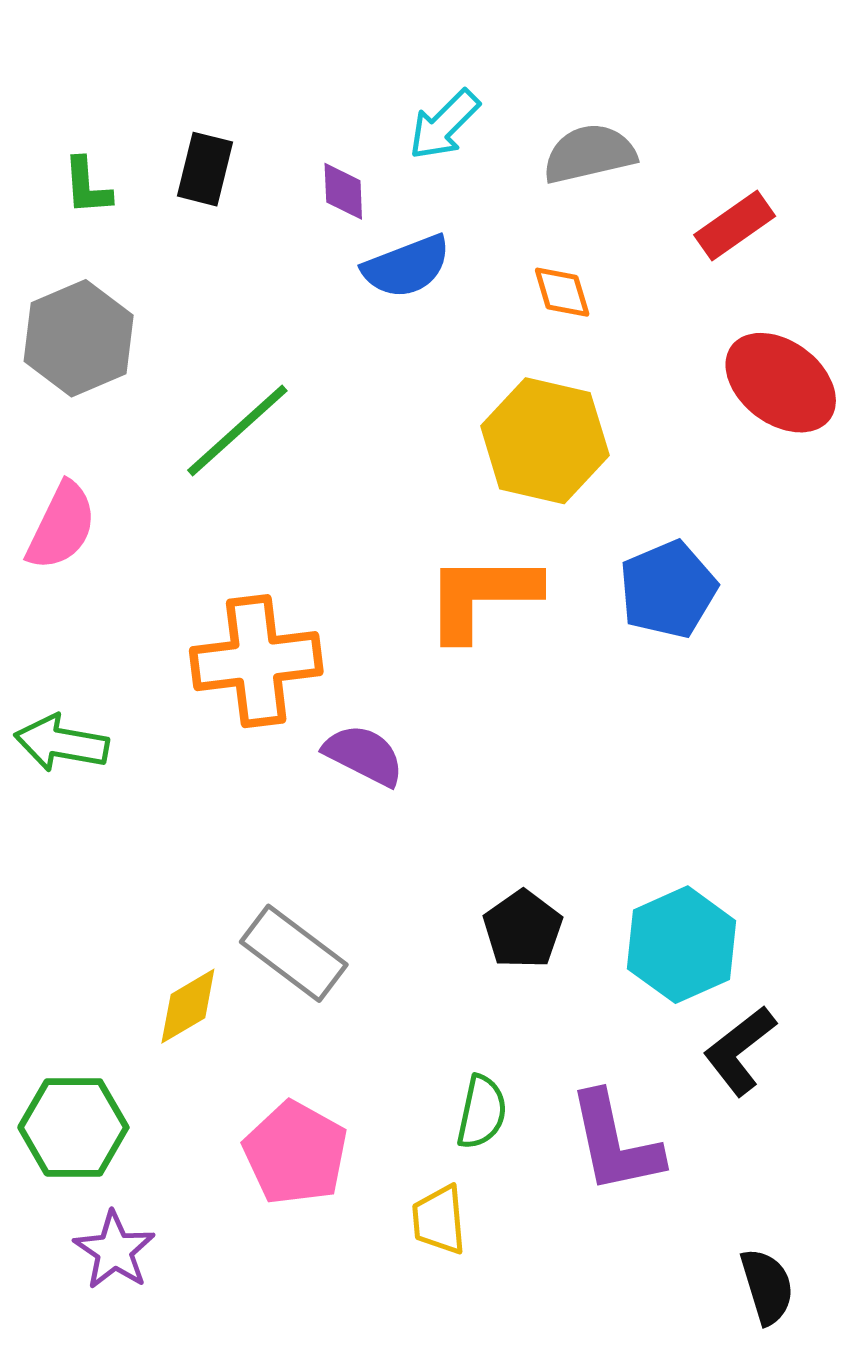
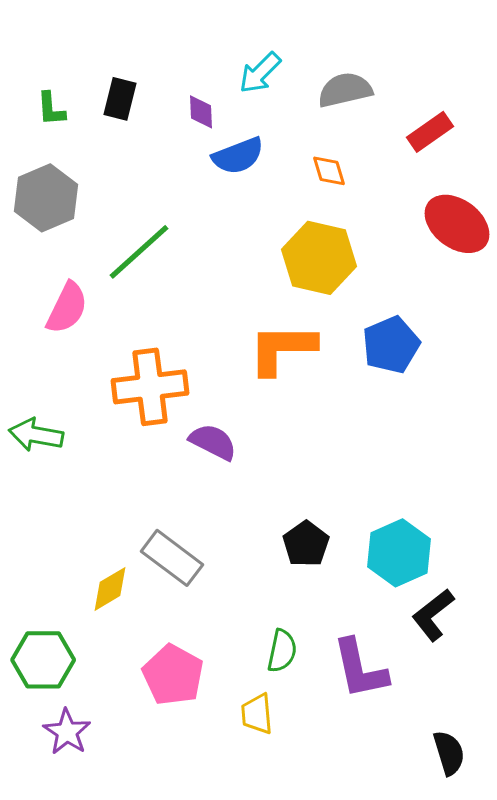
pink semicircle: (61, 526) -> (67, 308), moved

